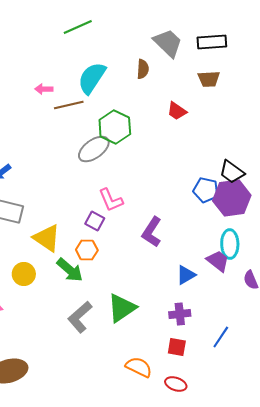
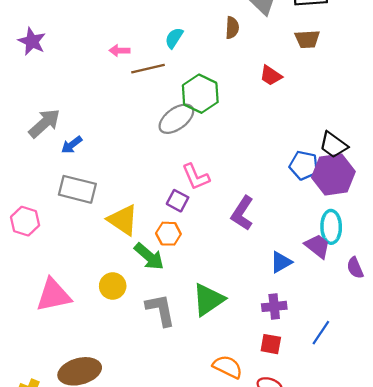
cyan semicircle: (92, 78) -> (174, 38), size x0.6
yellow circle: (24, 274) -> (113, 286), moved
gray L-shape: (80, 317) -> (160, 310), turned 120

